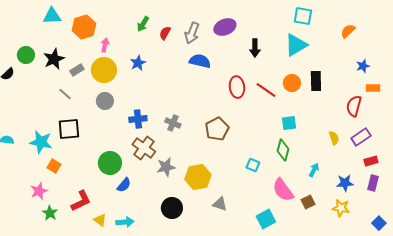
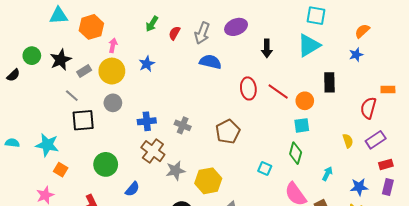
blue star: (363, 66) -> (356, 55), moved
orange circle: (292, 83) -> (305, 101), moved
black square: (69, 129) -> (83, 120), moved
green circle: (110, 163) -> (106, 164), moved

